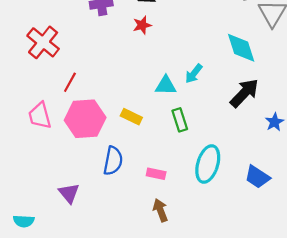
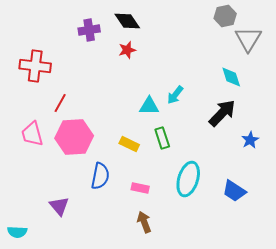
red cross: (43, 42) -> (35, 66), turned -32
cyan diamond: (241, 48) -> (231, 77), moved, size x0.7
yellow rectangle: (131, 117) -> (129, 144), moved

